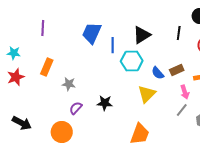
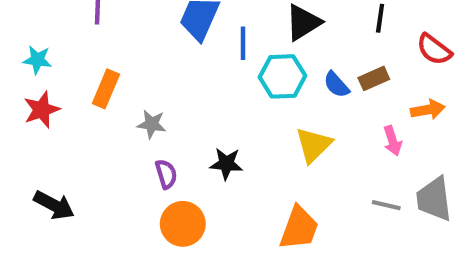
brown rectangle: (177, 70) -> (374, 78), moved
blue semicircle: (158, 73) -> (336, 85), moved
purple semicircle: (76, 108) -> (166, 174), turned 120
gray line: (182, 110) -> (386, 205), moved, turned 64
orange circle: (62, 132) -> (183, 224), moved

